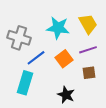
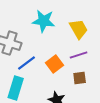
cyan star: (58, 28) -> (44, 21), moved

